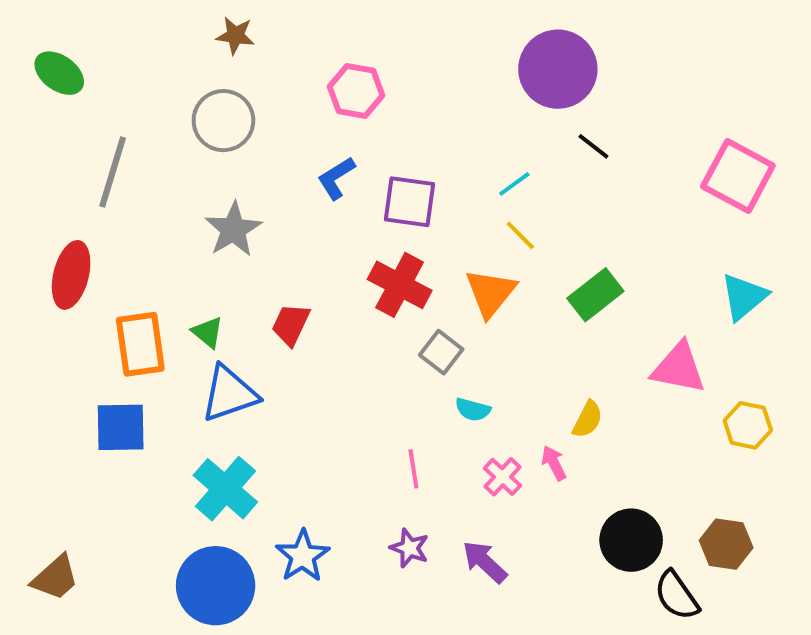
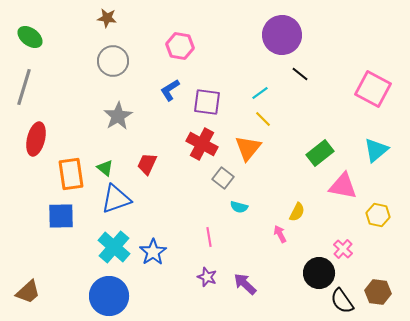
brown star: (235, 36) -> (107, 18), moved
gray line: (113, 172) -> (24, 87), moved
green rectangle: (595, 295) -> (320, 153), moved
pink cross: (502, 477) -> (343, 249), moved
brown hexagon: (726, 544) -> (378, 292), moved
blue star: (303, 556) -> (153, 252), moved

